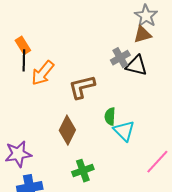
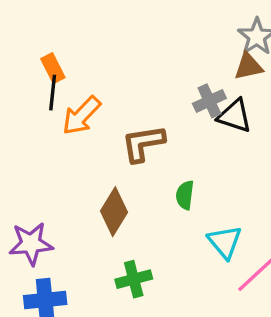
cyan triangle: (124, 131) -> (225, 242), moved

